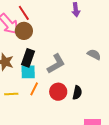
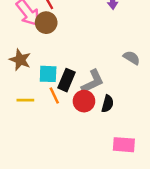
black rectangle: (28, 58) -> (66, 80), moved
gray L-shape: (56, 64) -> (93, 82), moved
orange line: (34, 89) -> (54, 96), turned -56

